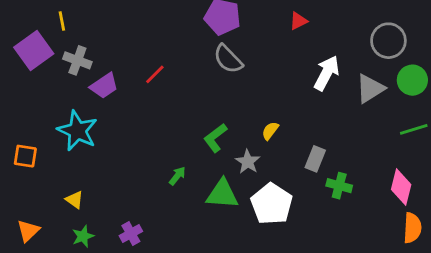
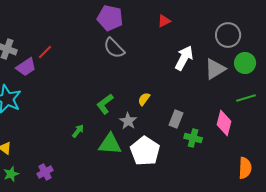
red line: (155, 74) -> (45, 52), moved
pink diamond: (401, 187) -> (224, 123), moved

